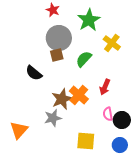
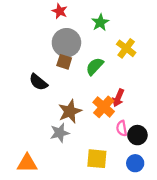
green star: (89, 20) -> (100, 22), size x0.7
brown square: (57, 55) -> (64, 62), turned 32
orange cross: (79, 95) -> (104, 107), moved
orange triangle: (19, 130) -> (27, 163), moved, turned 48

